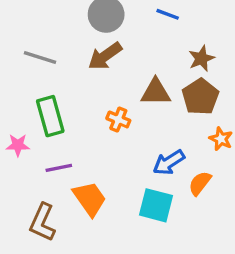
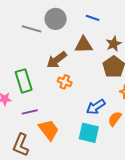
brown arrow: (105, 56) -> (57, 60), moved
gray line: (40, 58) -> (32, 29), moved
brown triangle: (156, 92) -> (84, 45), moved

